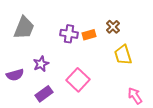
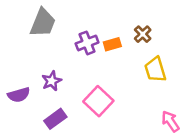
gray trapezoid: (24, 28) -> (43, 23), moved
purple cross: (69, 34) -> (87, 43), turned -30

